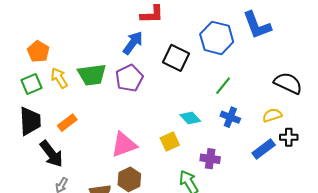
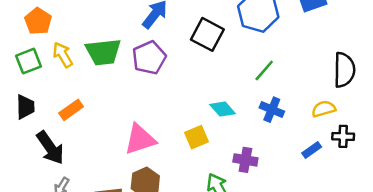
black semicircle: (288, 83) -> (344, 70), turned 64
black trapezoid: (30, 121) -> (25, 107), size x0.7
blue rectangle: (264, 149) -> (312, 150), size x0.7

